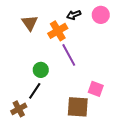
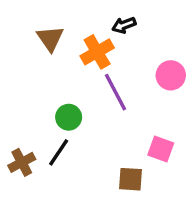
pink circle: (101, 15) -> (171, 75), moved
brown square: (78, 107) -> (131, 179), size x0.7
brown cross: (19, 109) -> (22, 162), moved

